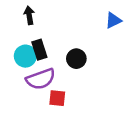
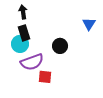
blue triangle: (113, 20) -> (89, 24), moved, turned -32
black rectangle: (39, 50) -> (24, 33), moved

